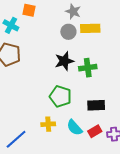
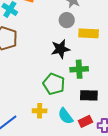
yellow rectangle: (90, 28) -> (89, 33), moved
green cross: (88, 68) -> (79, 69), moved

